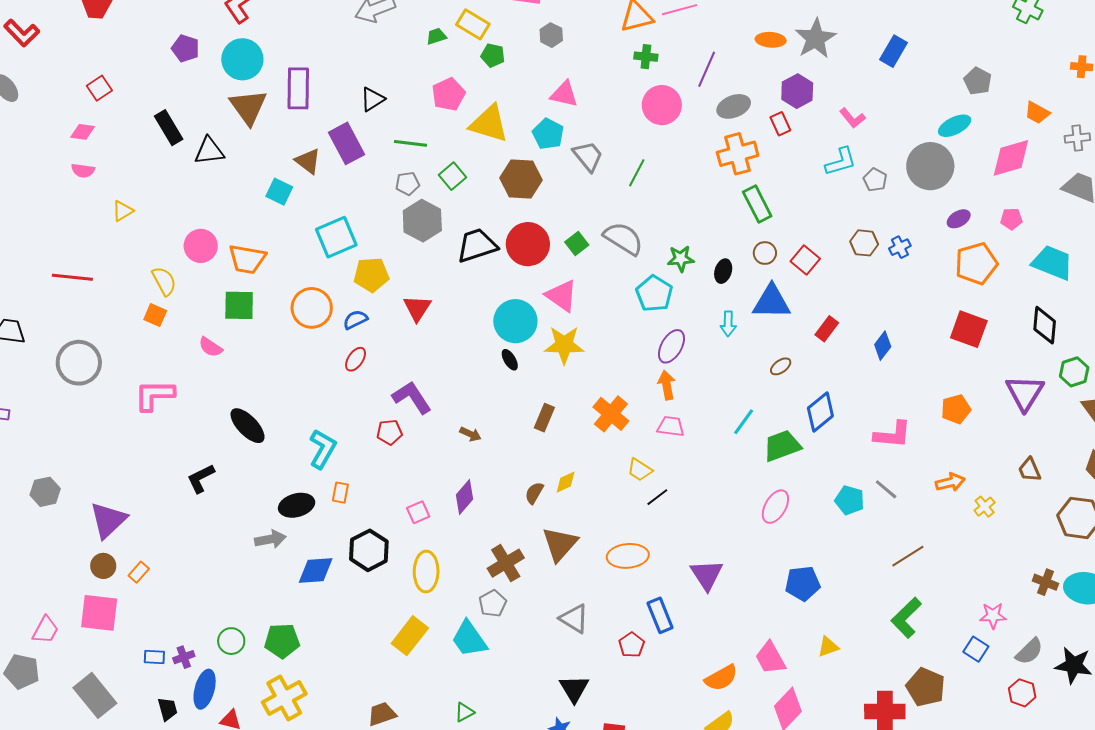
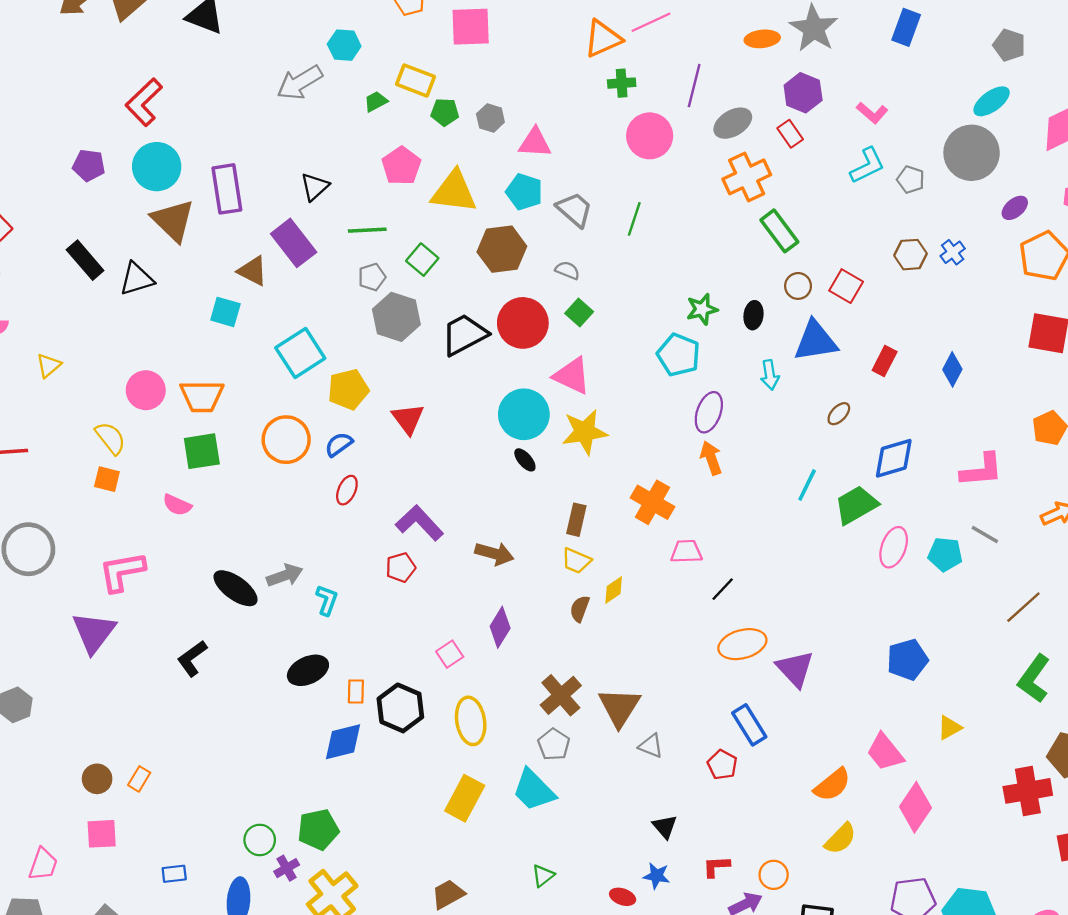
gray hexagon: (551, 35) -> (490, 118), moved
gray semicircle: (623, 238) -> (567, 270), moved, size x0.5
blue diamond: (820, 412) -> (894, 458), turned 33
pink trapezoid: (671, 426) -> (686, 552), moved
brown arrow: (470, 434) -> (494, 554), size x1.5
cyan L-shape: (323, 449) -> (327, 600), size x0.7
yellow trapezoid: (640, 470) -> (576, 561), moved
orange rectangle: (340, 493) -> (356, 691), moved
pink ellipse: (775, 507) -> (894, 547), moved
purple triangle: (108, 520) -> (94, 632), moved
gray arrow: (270, 539) -> (285, 575), moved
brown triangle: (560, 544) -> (619, 707), moved
orange ellipse: (628, 556) -> (742, 644), moved
pink square: (99, 613) -> (102, 834), size x0.7
gray triangle: (574, 619) -> (651, 746), size x0.7
purple cross: (184, 657) -> (287, 868), moved
black triangle: (574, 689) -> (665, 827), size x0.7

